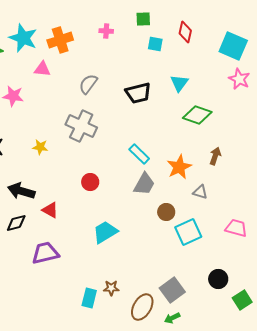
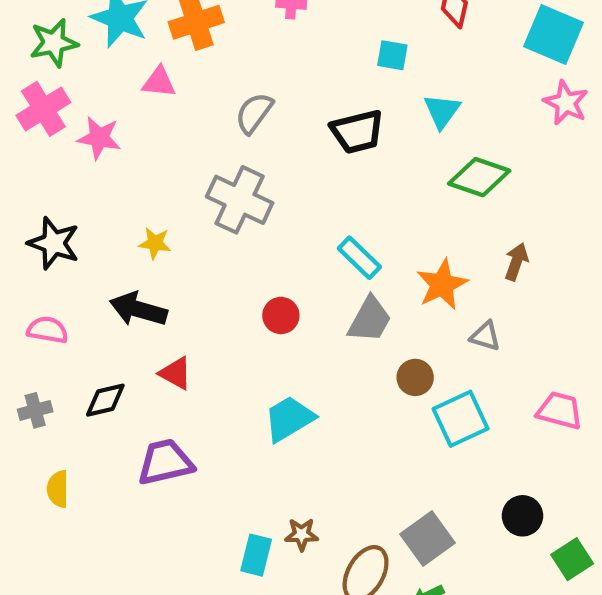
cyan square: (155, 44) -> (392, 55), moved
red circle: (90, 182) -> (281, 315), moved
black arrow: (21, 191) -> (138, 309), moved

